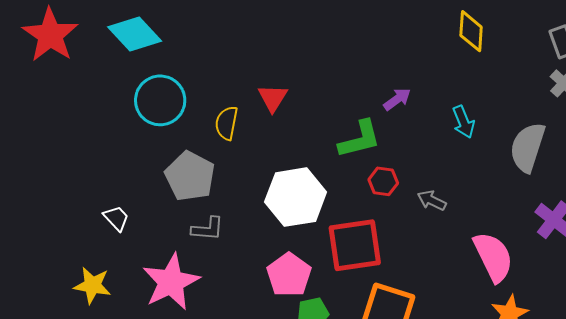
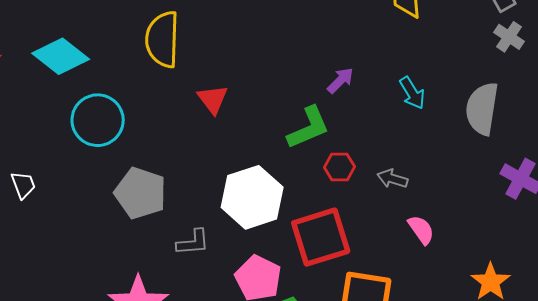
yellow semicircle: (227, 123) -> (162, 39), moved, size x1.6
white trapezoid: (116, 218) -> (23, 185), moved, turned 32
gray L-shape: (208, 229) -> (193, 242), moved
pink semicircle: (493, 257) -> (421, 230), moved, size x0.6

